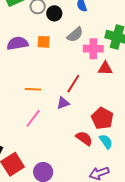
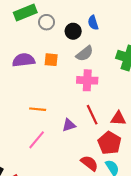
black circle: (54, 13) -> (73, 31), moved
pink cross: (93, 49) -> (87, 80), moved
red triangle: (105, 68) -> (118, 118), moved
red line: (73, 84) -> (92, 115), moved, turned -60

